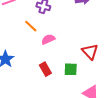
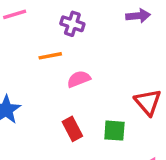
orange line: (31, 26) -> (50, 56), turned -56

